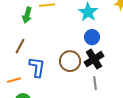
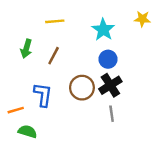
green arrow: (27, 15) -> (26, 49), moved
brown line: (20, 46) -> (54, 56), moved

